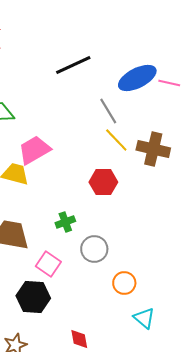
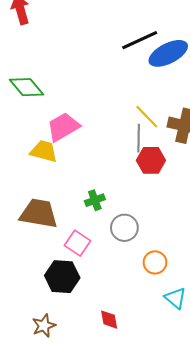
black line: (73, 65) -> (140, 40), moved
gray line: (108, 111) -> (139, 138), moved, turned 32
red hexagon: (103, 182) -> (151, 160), moved

